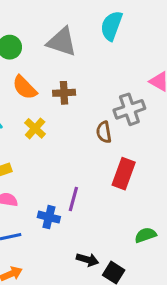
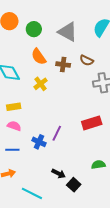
brown semicircle: (104, 132) -> (87, 60), moved, turned -64
red rectangle: (124, 174) -> (92, 123), turned 42

